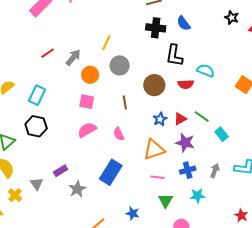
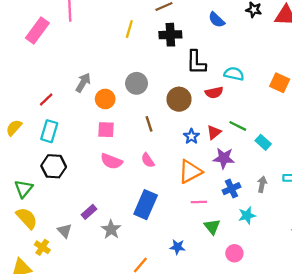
blue semicircle: (184, 23) -> (217, 20), moved
yellow line: (106, 43) -> (129, 29), moved
red line: (48, 53) -> (46, 99), moved
pink semicircle: (87, 130) -> (111, 161), turned -120

